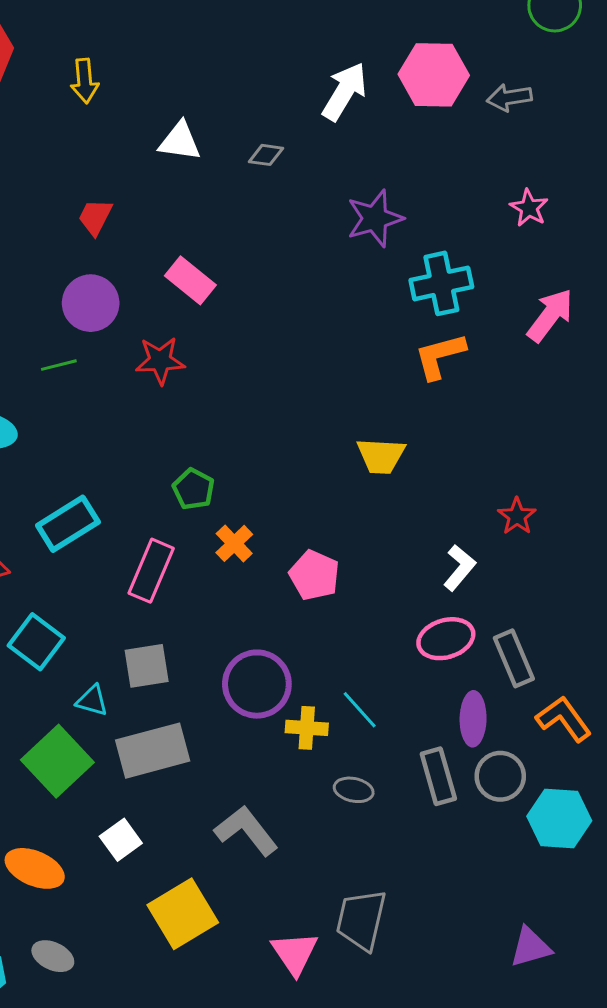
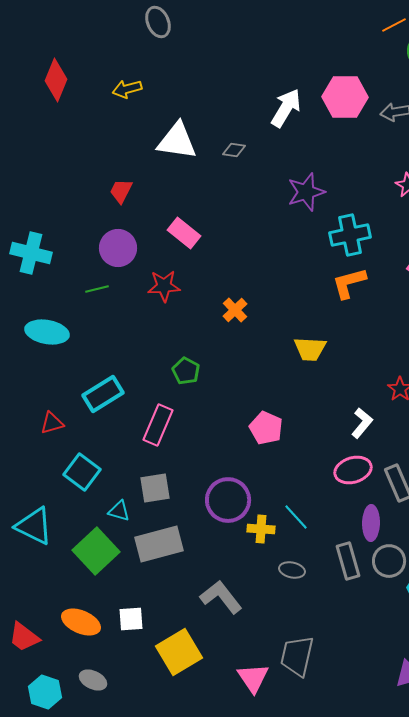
yellow arrow: (85, 81) -> (127, 89), moved, turned 80
white triangle: (180, 141) -> (177, 141), size x1.4
orange cross: (234, 543) -> (235, 310), moved
white square: (121, 840) -> (131, 619), moved, turned 32

